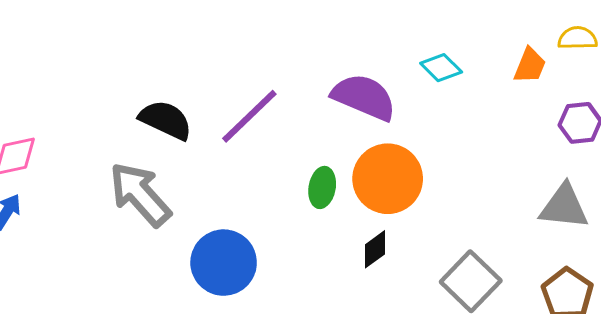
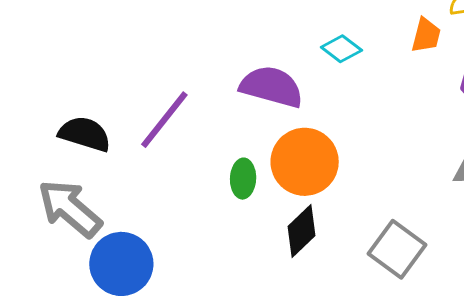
black diamond: (375, 249) -> (302, 231), size x1.4
blue circle: (224, 263) -> (121, 264), moved

